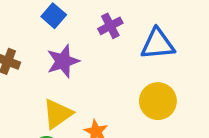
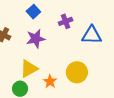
yellow circle: (158, 101) -> (77, 72), moved

